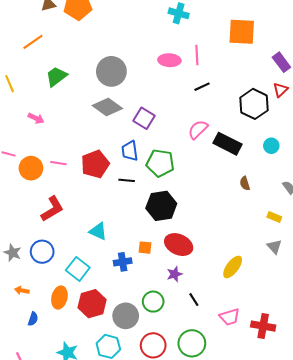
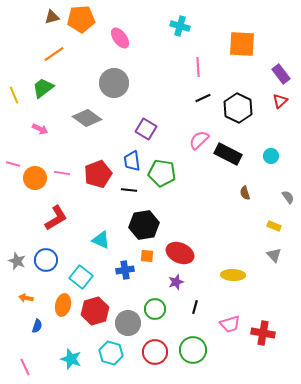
orange line: (33, 42) -> (54, 54), moved
pink ellipse: (169, 60) -> (120, 38), moved, turned 50
green trapezoid: (56, 76) -> (43, 88), moved
black hexagon: (254, 104) -> (238, 108), moved
gray diamond: (107, 107) -> (87, 118), moved
black hexagon: (161, 206) -> (144, 225), moved
yellow ellipse: (233, 267) -> (233, 275), turned 55
black line: (194, 300) -> (195, 307), turned 48

